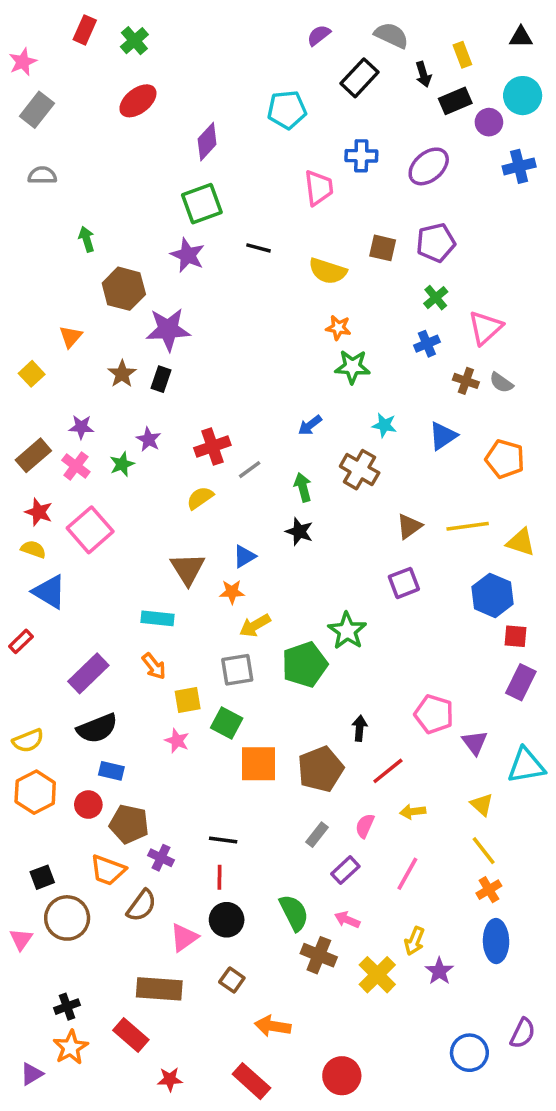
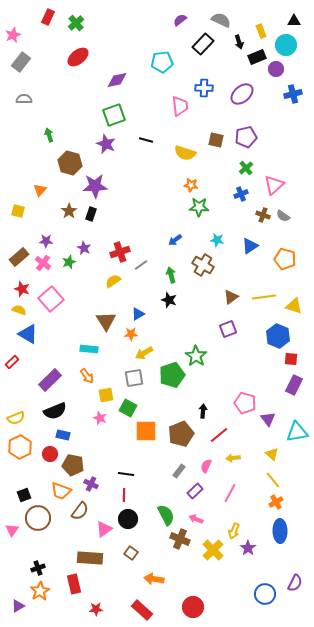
cyan circle: (523, 96) -> (286, 45), moved
purple diamond: (207, 142) -> (117, 80), turned 35
yellow square: (32, 374) -> (18, 211), turned -32
red rectangle: (131, 1035) -> (74, 584), turned 36

